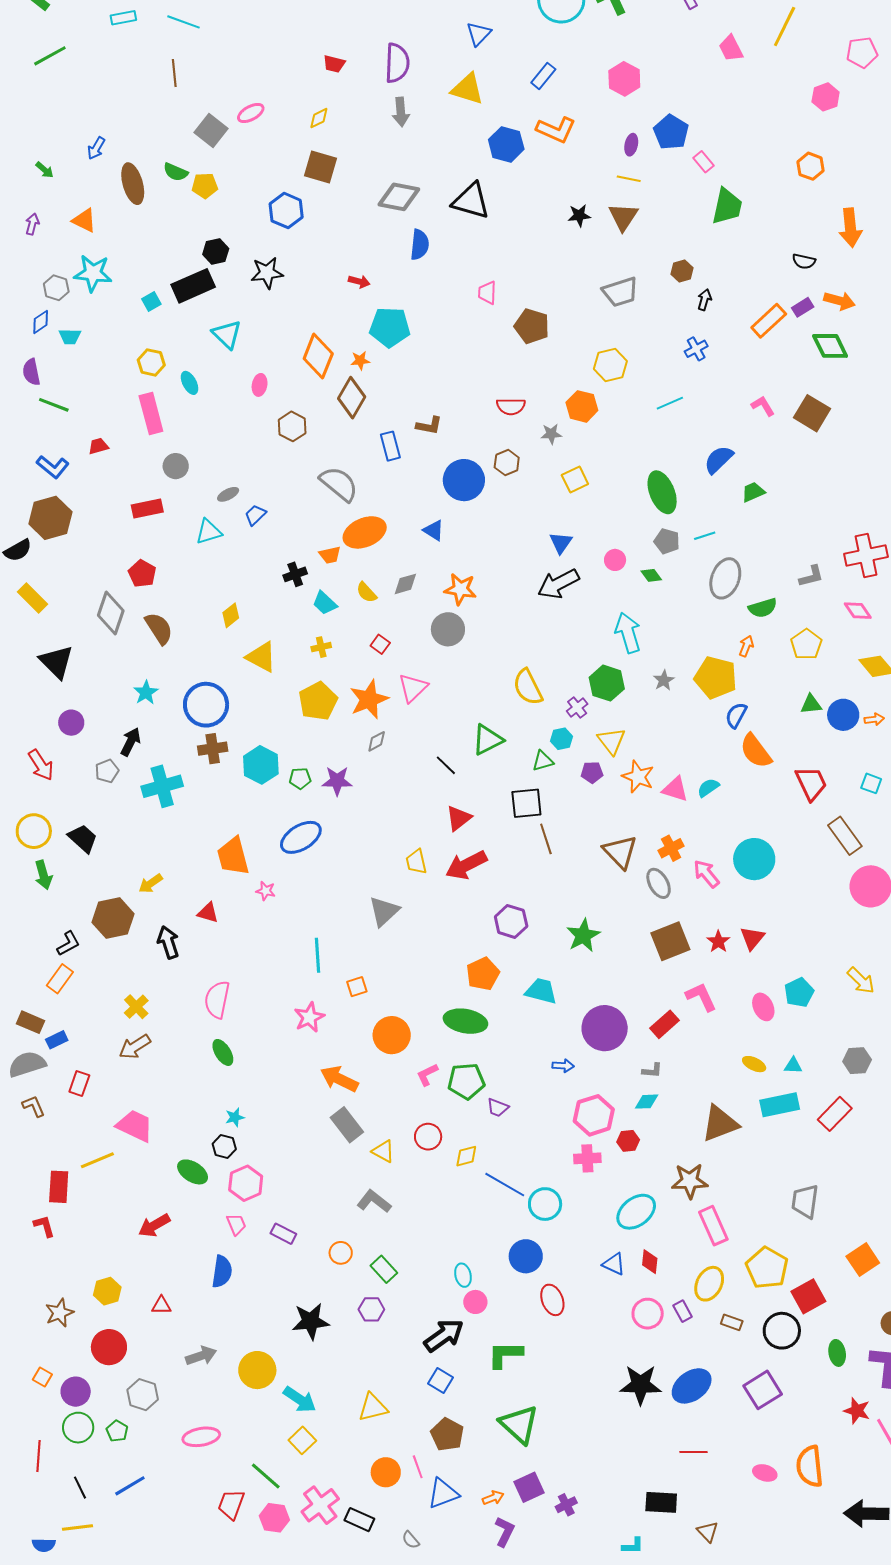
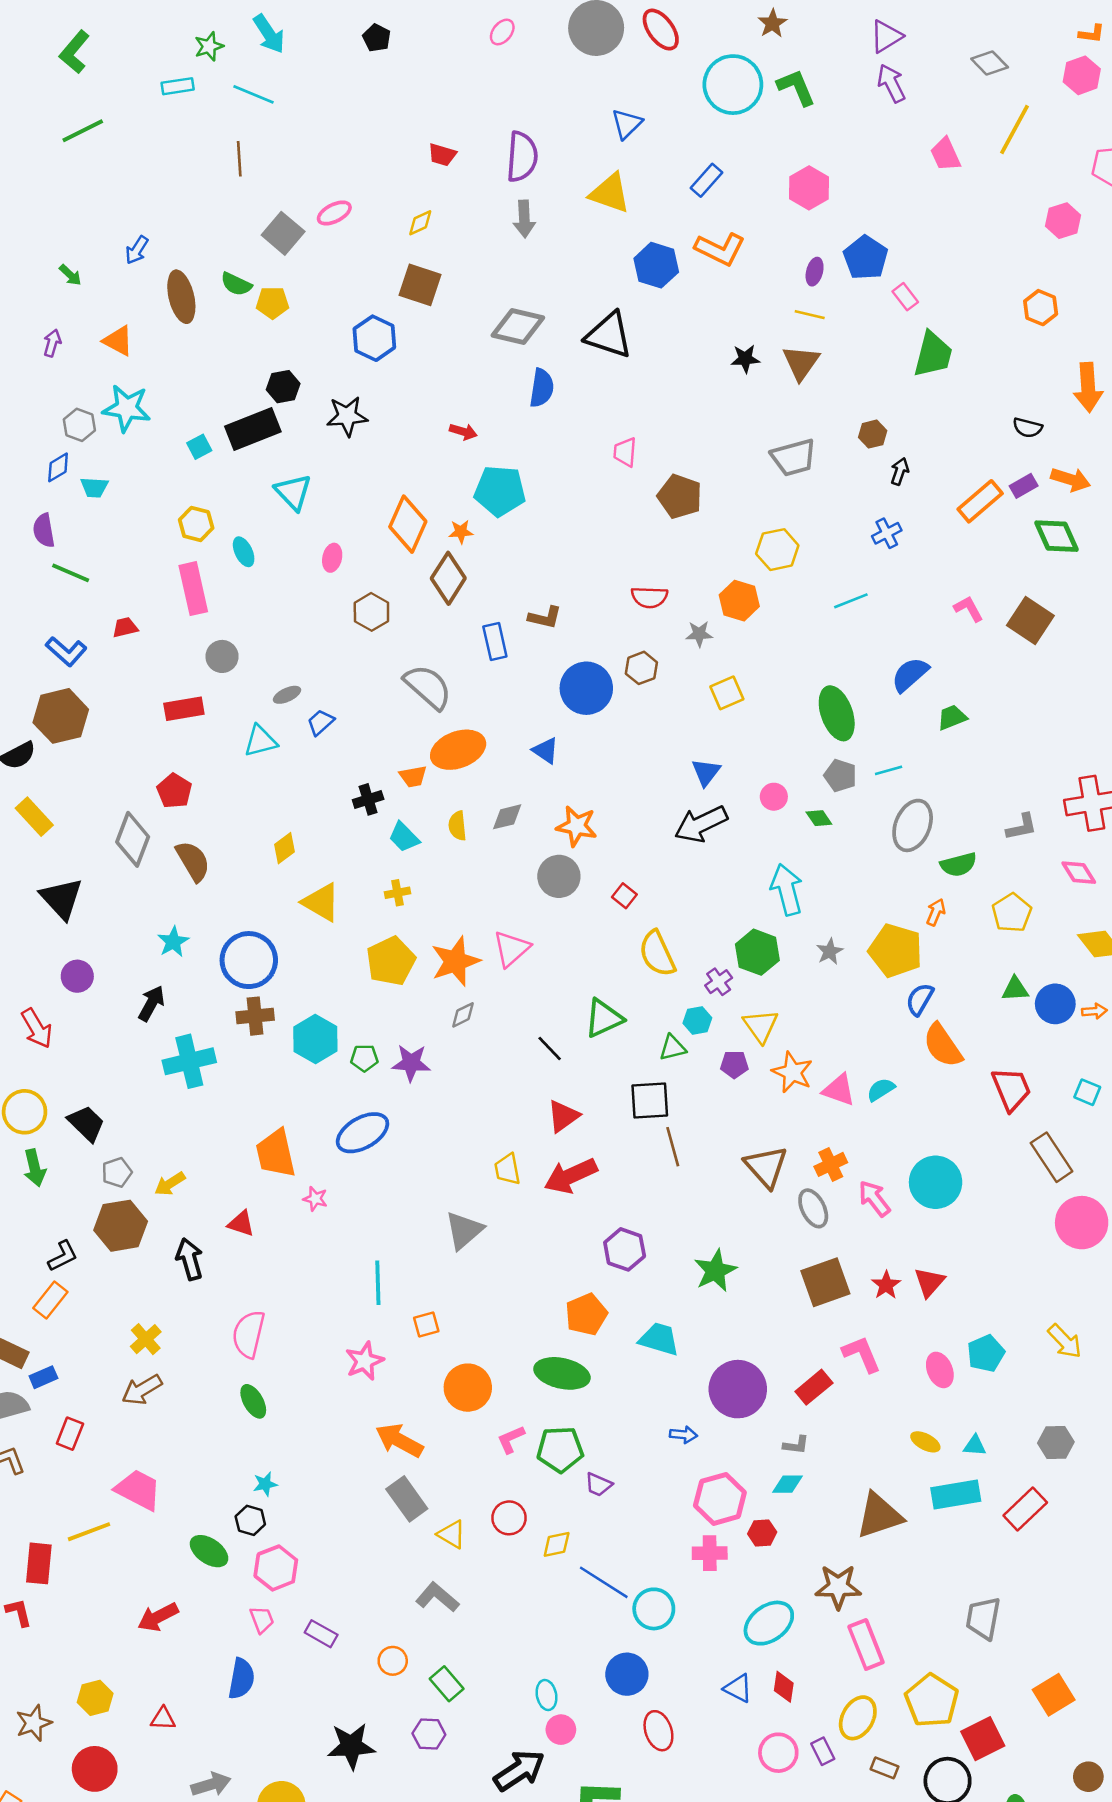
yellow semicircle: (366, 592) -> (457, 826), turned 35
red square: (380, 644) -> (624, 896), moved
gray pentagon: (107, 771) -> (117, 1172), moved

